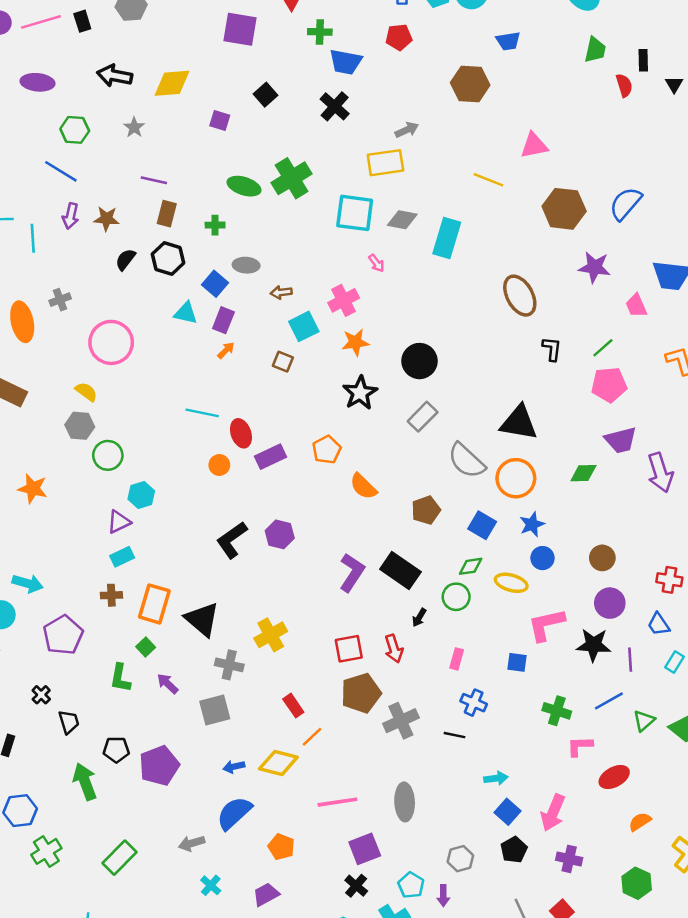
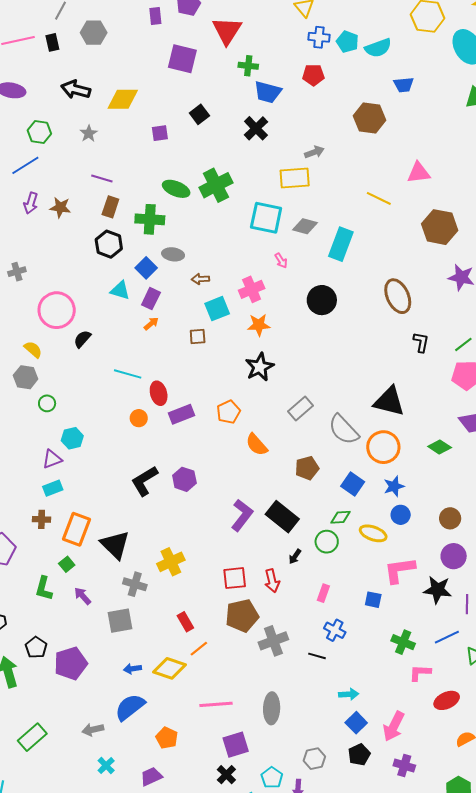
purple square: (220, 121) -> (160, 133), turned -30
blue line: (61, 171) -> (25, 165), turned -68
green cross: (215, 225) -> (150, 219), size x1.8
black semicircle: (125, 259) -> (82, 339), moved
black circle: (420, 361) -> (322, 300), moved
brown square: (283, 362) -> (198, 336), turned -30
gray rectangle: (423, 417) -> (301, 408), moved
green circle: (108, 455) -> (47, 403), size x0.7
green diamond: (583, 473) -> (440, 447), turned 30
black pentagon: (116, 750) -> (36, 647), turned 30

